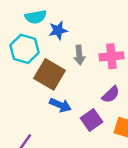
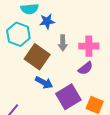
purple semicircle: (111, 95) -> (86, 68), moved
purple square: (91, 120) -> (68, 97), size x1.4

